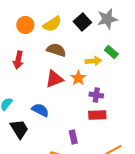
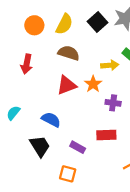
yellow semicircle: (52, 24) -> (64, 24), turned -30
red rectangle: (97, 115) -> (106, 135), moved
black trapezoid: (19, 129) -> (40, 146), moved
purple rectangle: (73, 137) -> (78, 147), moved, turned -48

